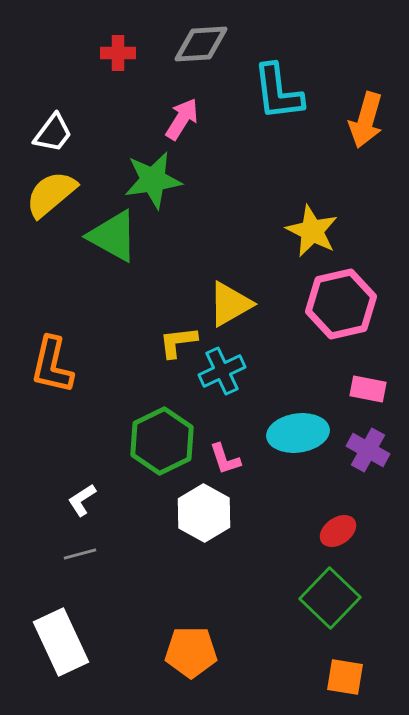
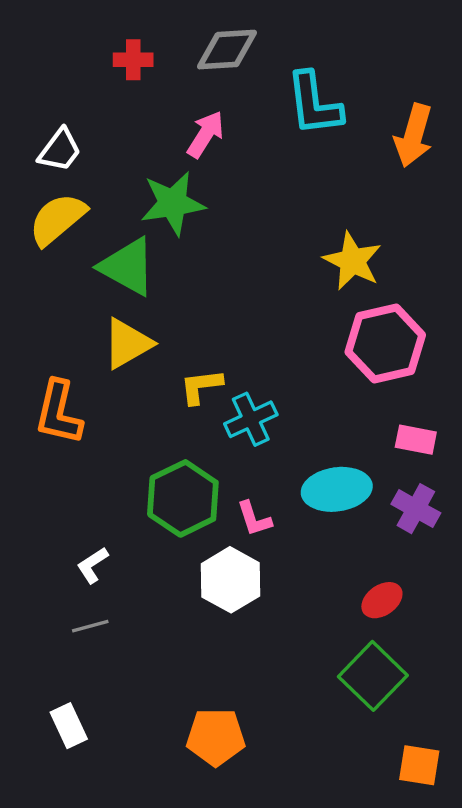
yellow triangle: (230, 304) -> (128, 344), moved
white rectangle: (61, 642) -> (69, 726), size x0.6
orange square: (345, 677) -> (419, 765), moved

